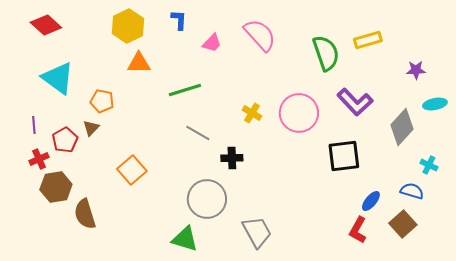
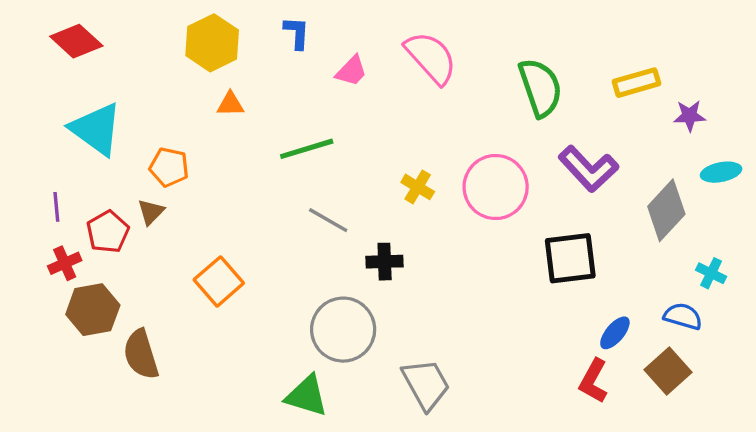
yellow rectangle: (368, 40) -> (636, 83), moved
orange triangle: (139, 63) -> (230, 104), size x0.7

